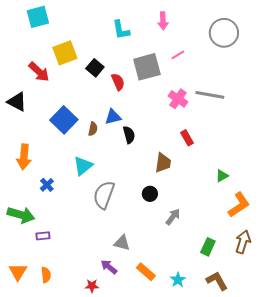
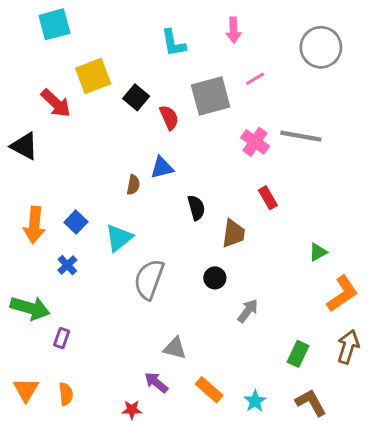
blue square: (64, 120) -> (76, 222), moved, size x0.6
black semicircle: (129, 135) -> (196, 208), moved
purple rectangle: (43, 236) -> (62, 338), turned -64

